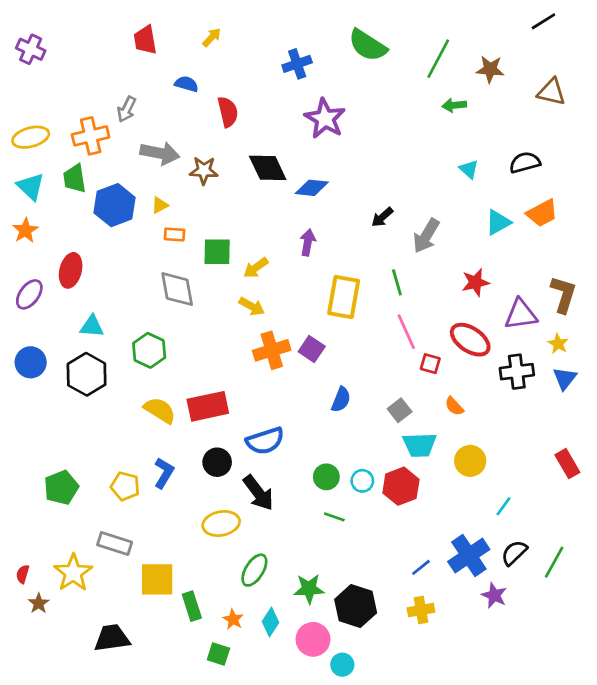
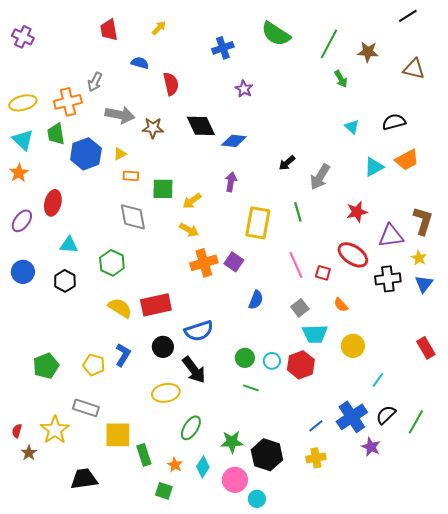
green arrow: (454, 105) -> (341, 79), turned -114
purple star: (325, 119) -> (244, 89), size x0.6
pink line: (406, 332) -> (296, 265), moved
black hexagon: (87, 374) -> (65, 281), size x0.7

